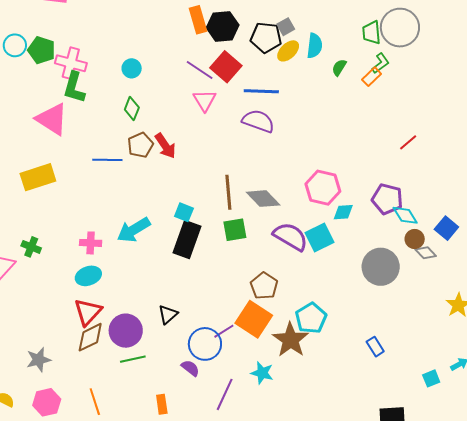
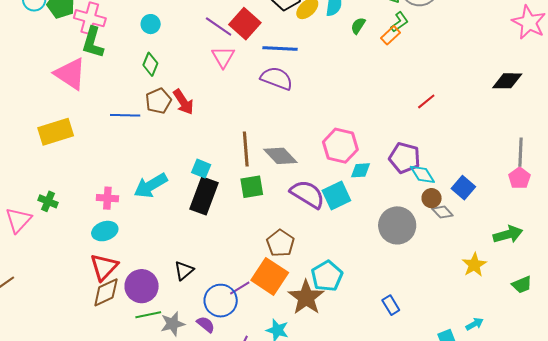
gray star: (39, 360) -> (173, 324), moved

